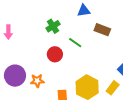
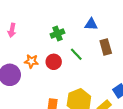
brown rectangle: (102, 30) -> (106, 47), turned 42
orange star: (37, 81) -> (31, 61), moved

